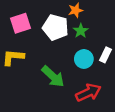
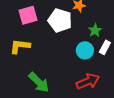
green star: (81, 31) -> (95, 30), moved
green arrow: (53, 76) -> (39, 82), moved

